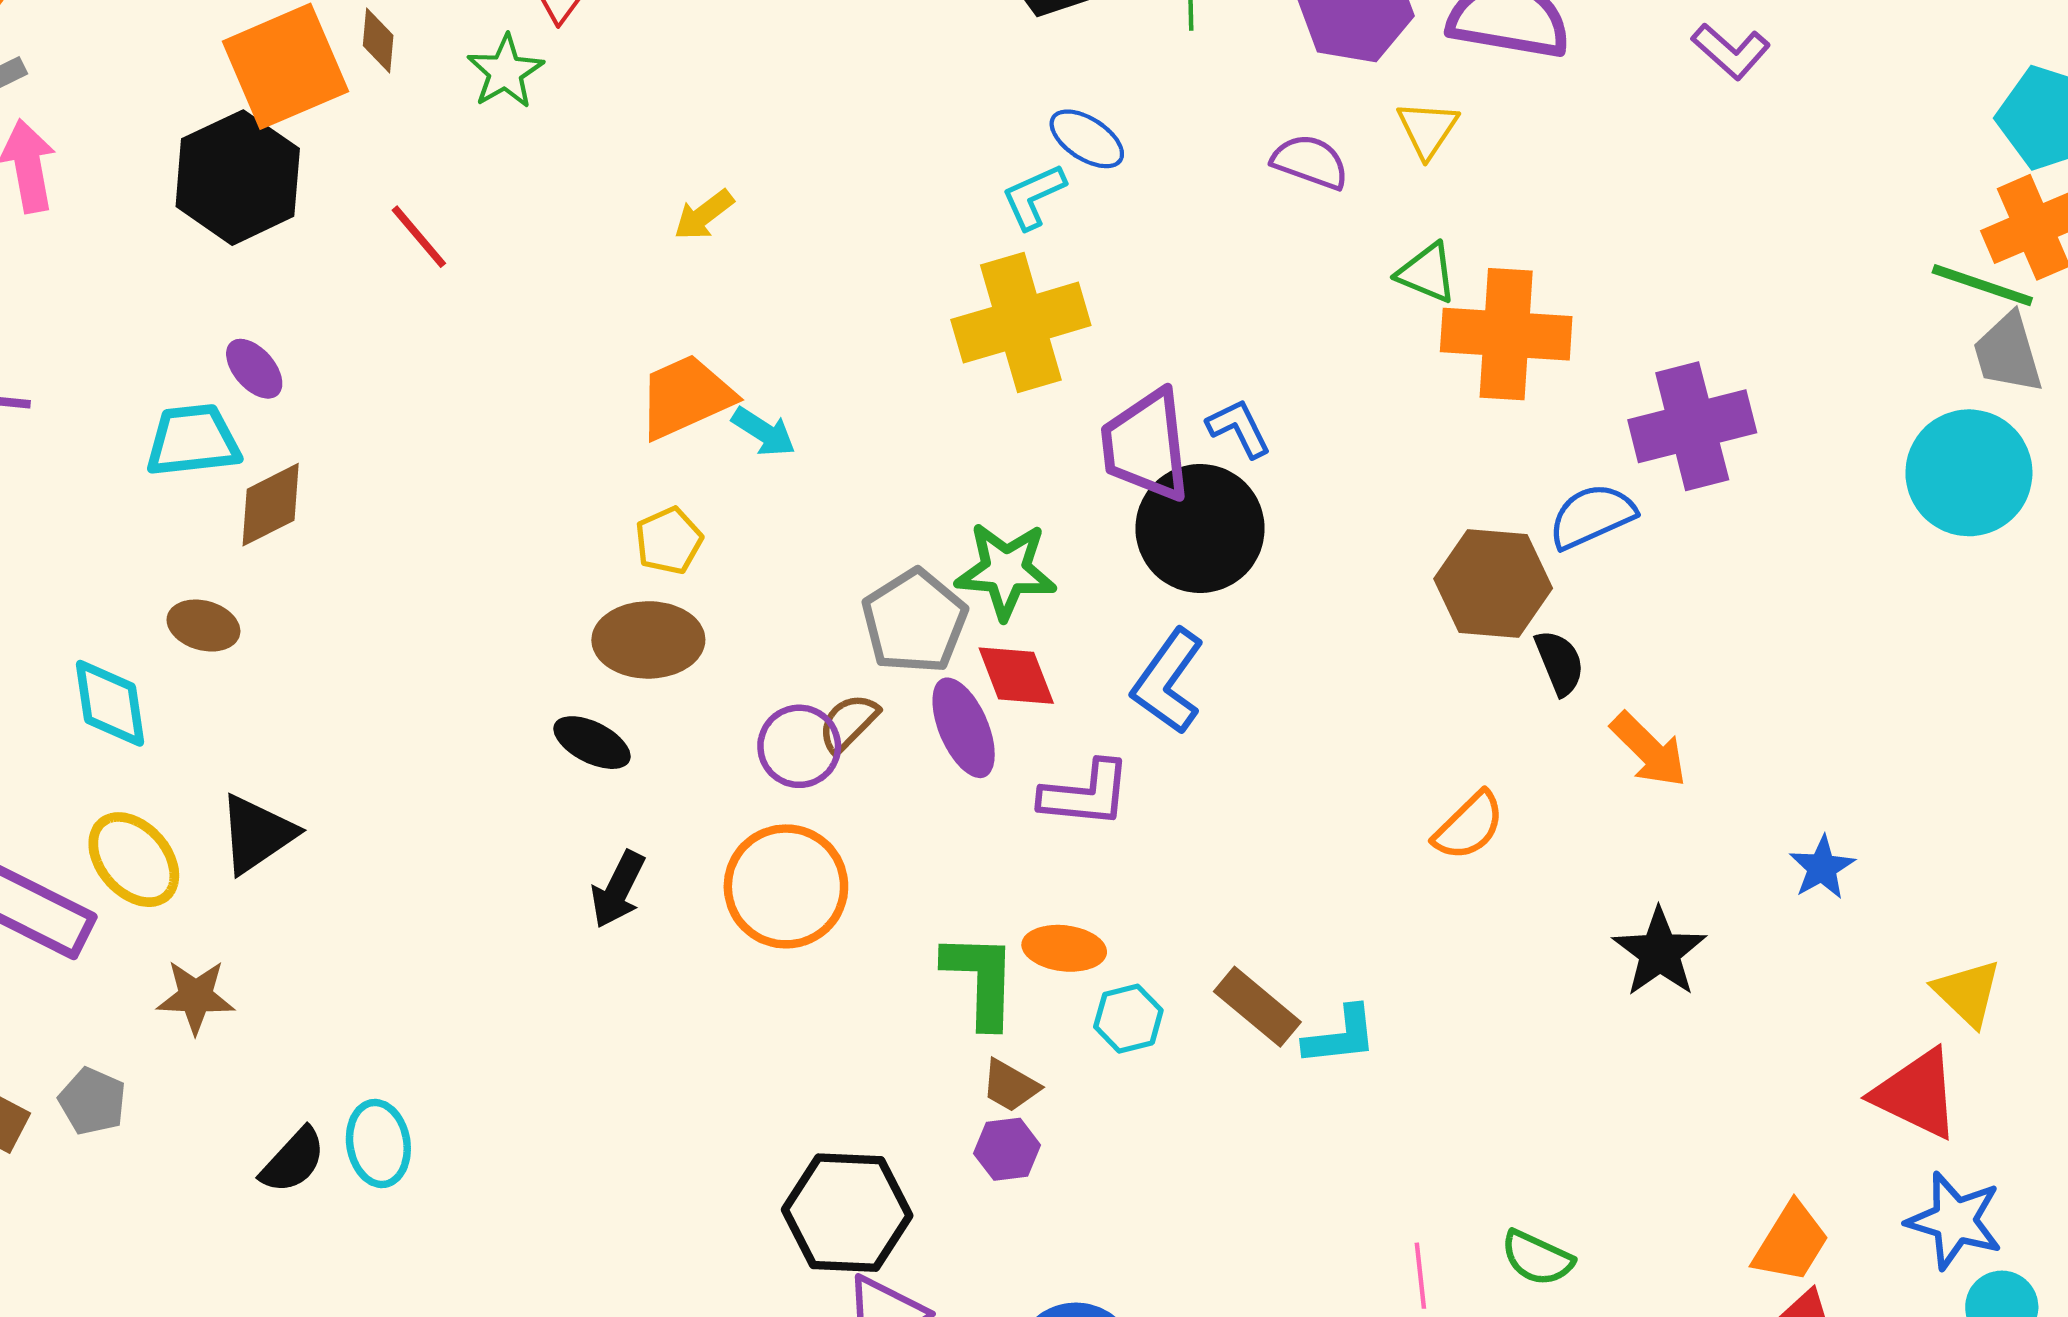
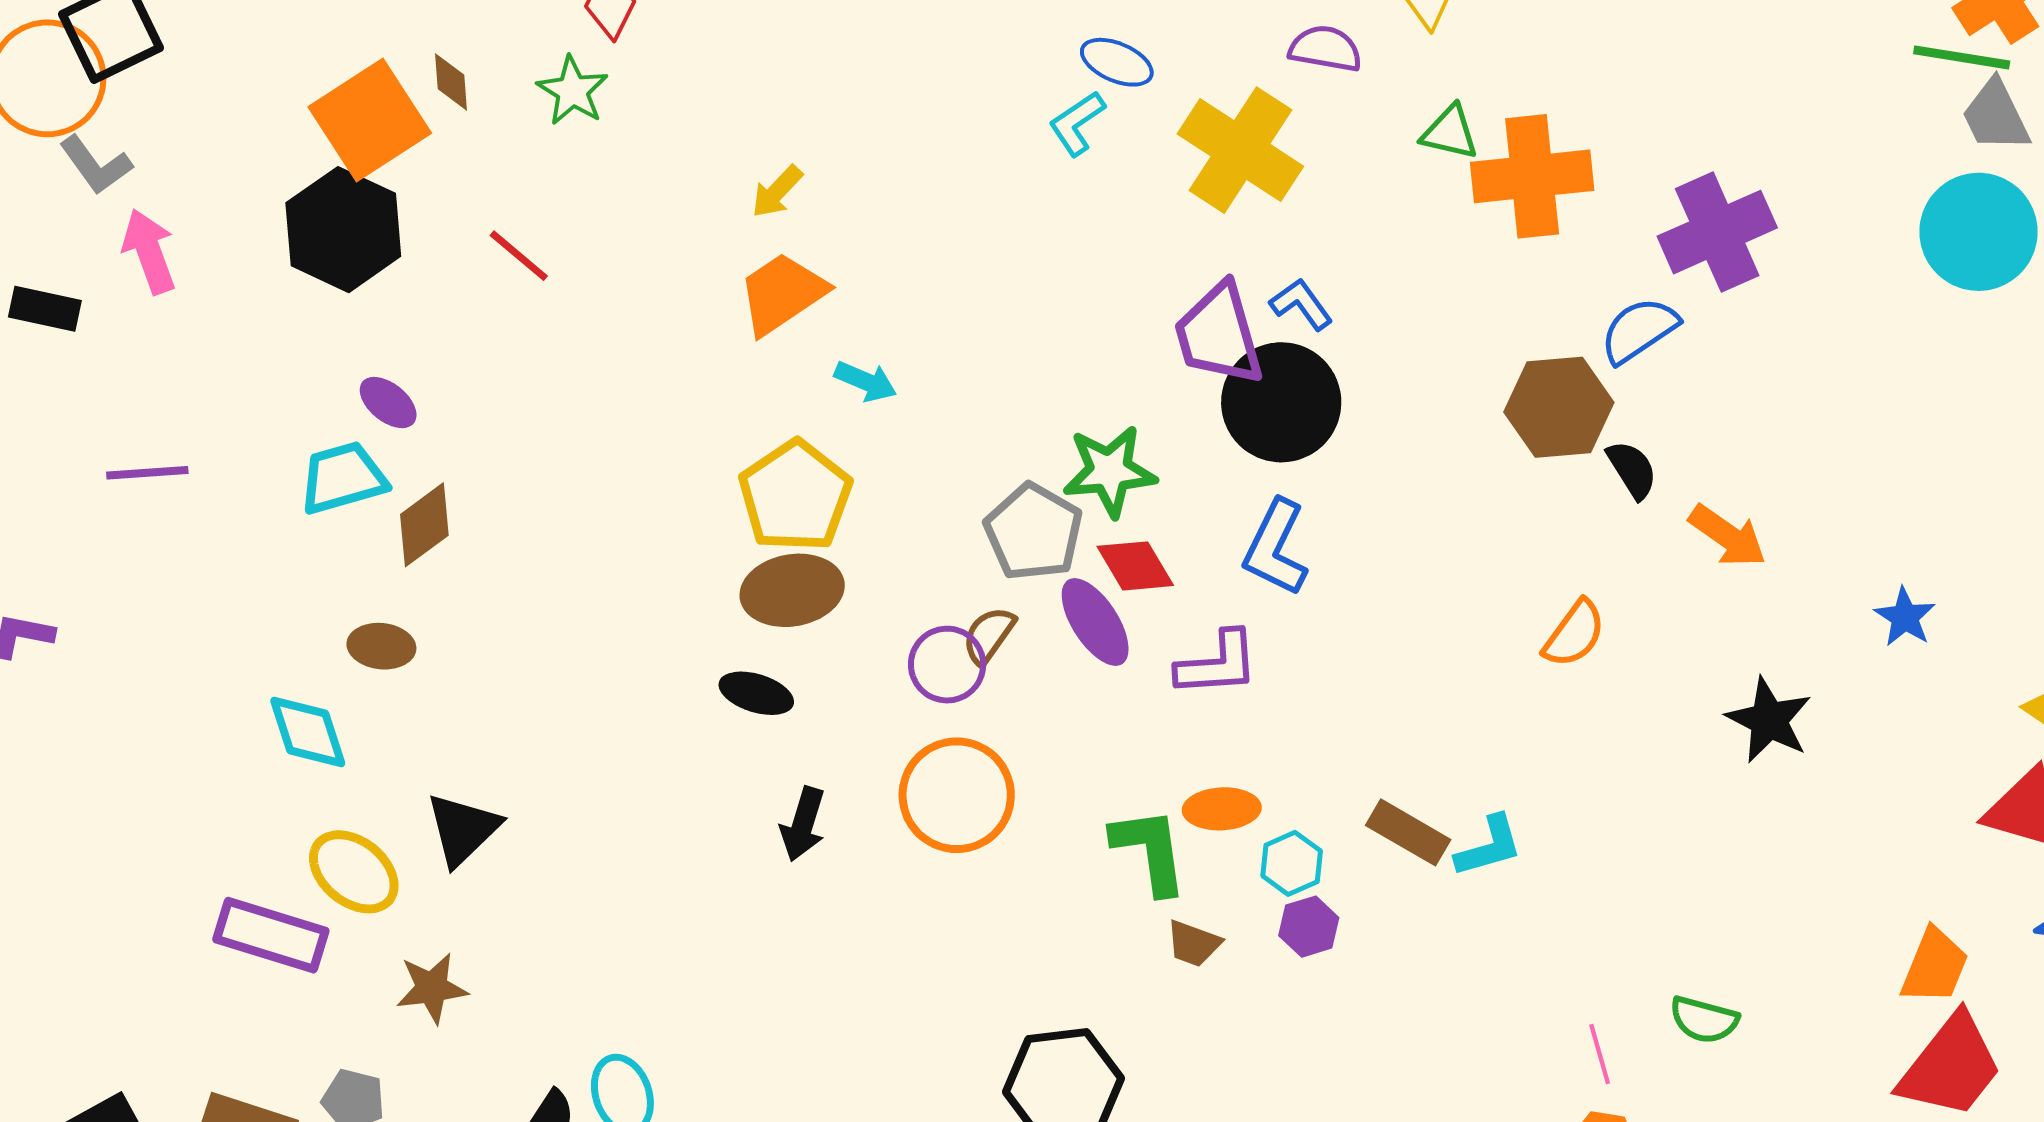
yellow cross: (1021, 323) -> (1240, 150), moved, turned -31
orange trapezoid: (686, 397) -> (782, 293), moved
yellow pentagon: (669, 541) -> (795, 496), size x1.8
purple hexagon: (1007, 1149) -> (1309, 927), moved

